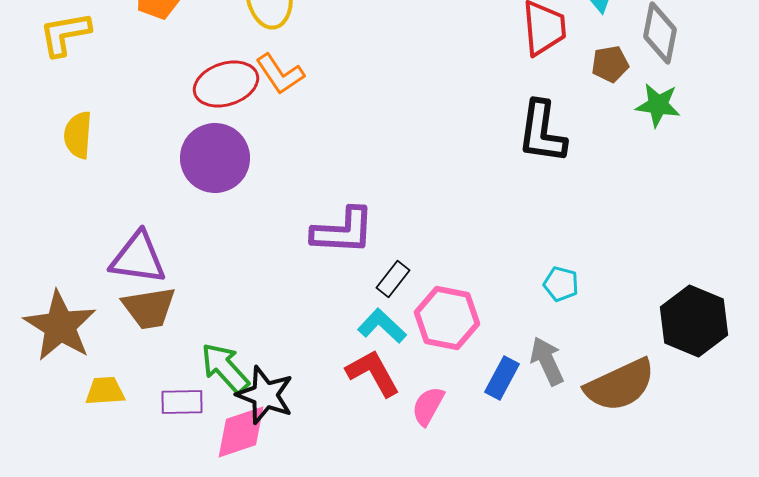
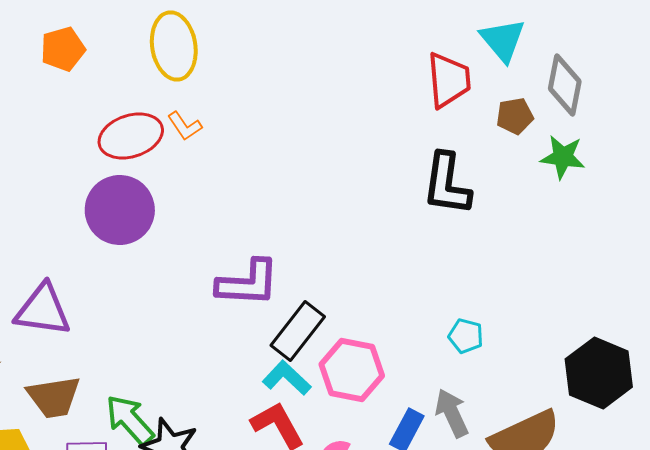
orange L-shape: (280, 74) -> (185, 126), size x0.7
black rectangle: (393, 279) -> (298, 331), size x1.6
brown trapezoid: (149, 308) -> (54, 397), moved

